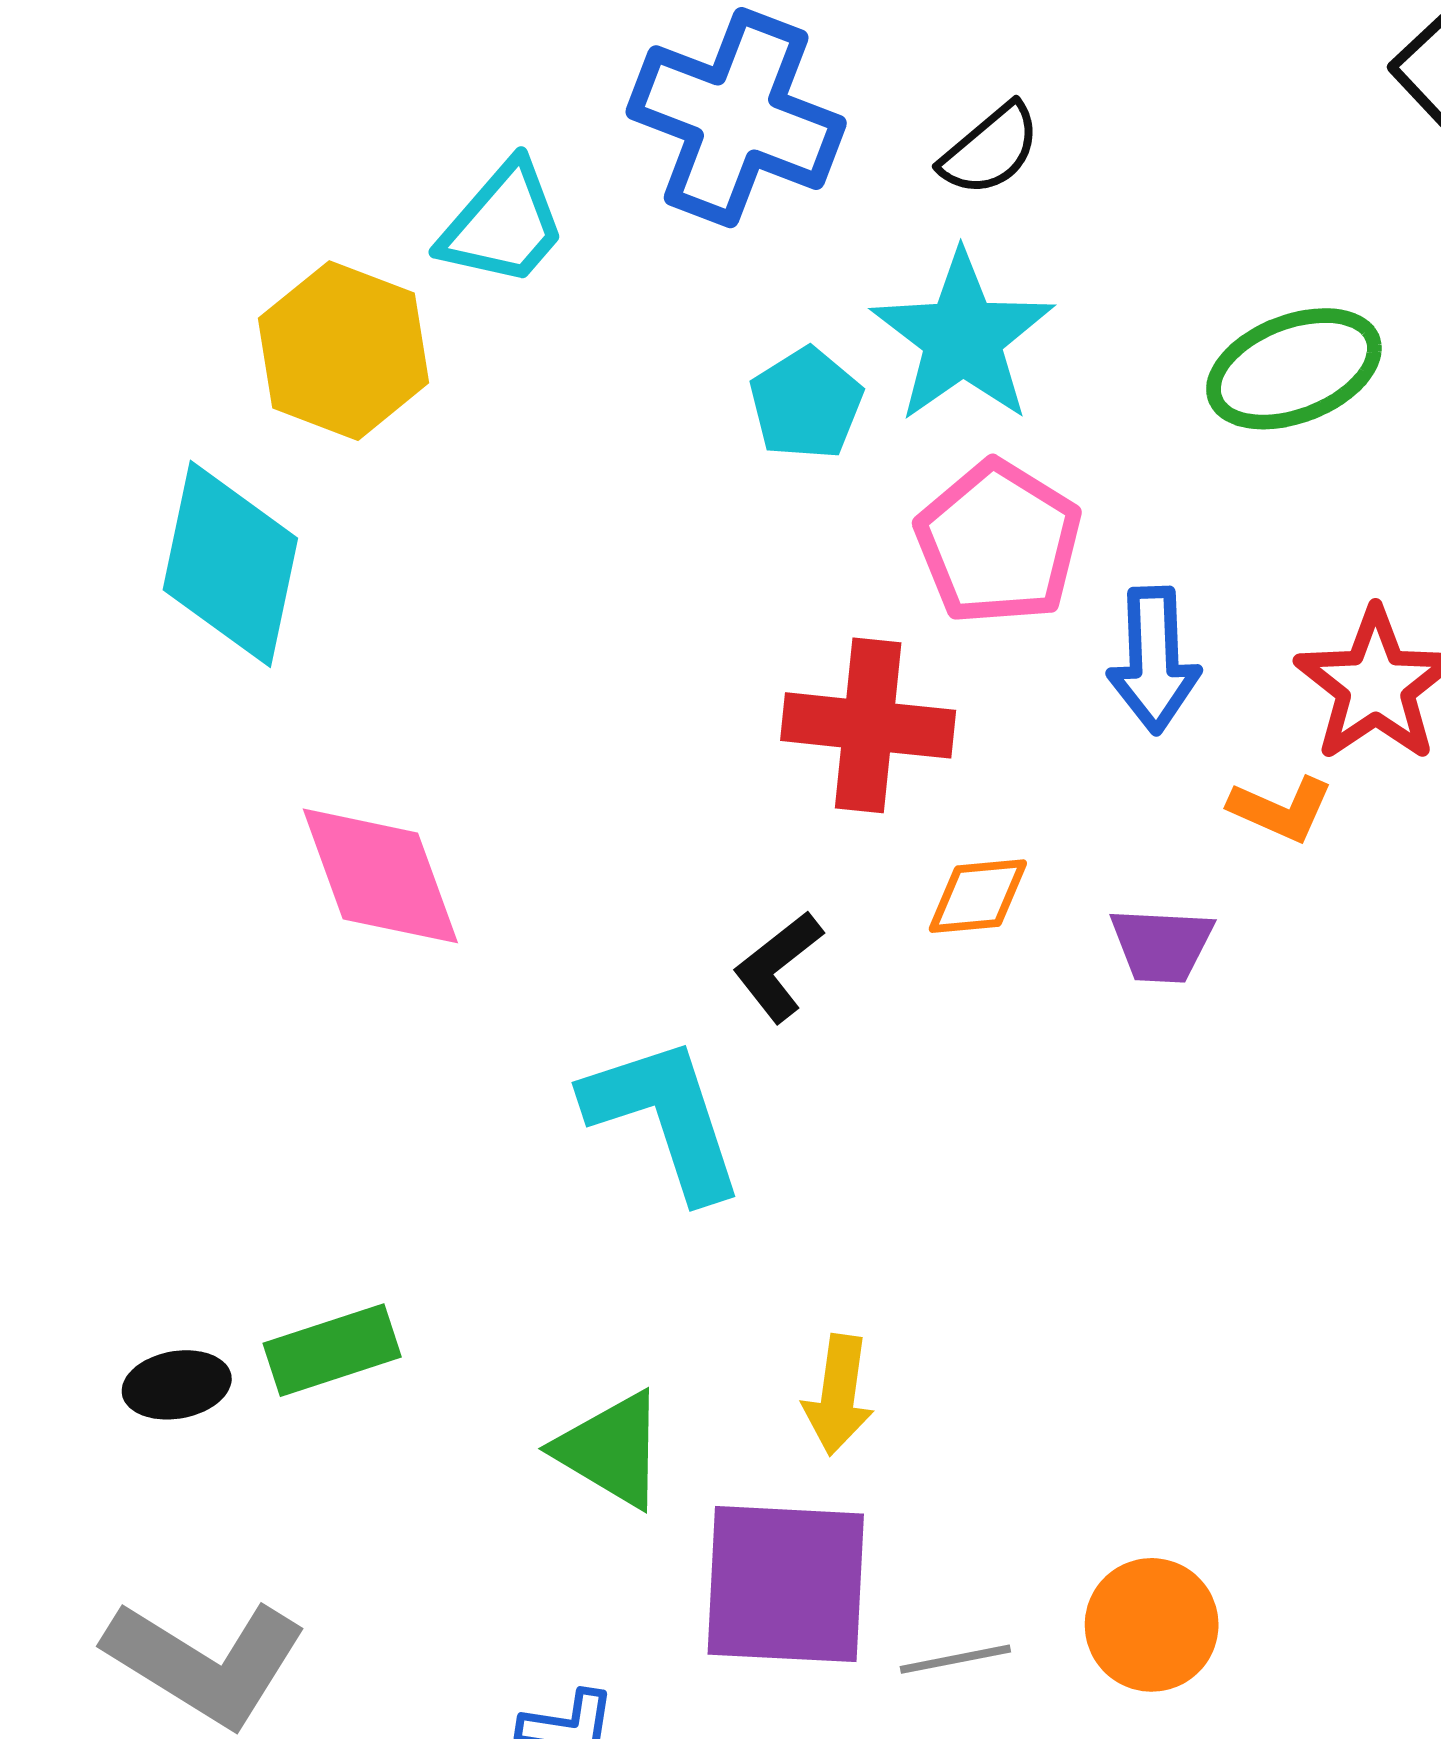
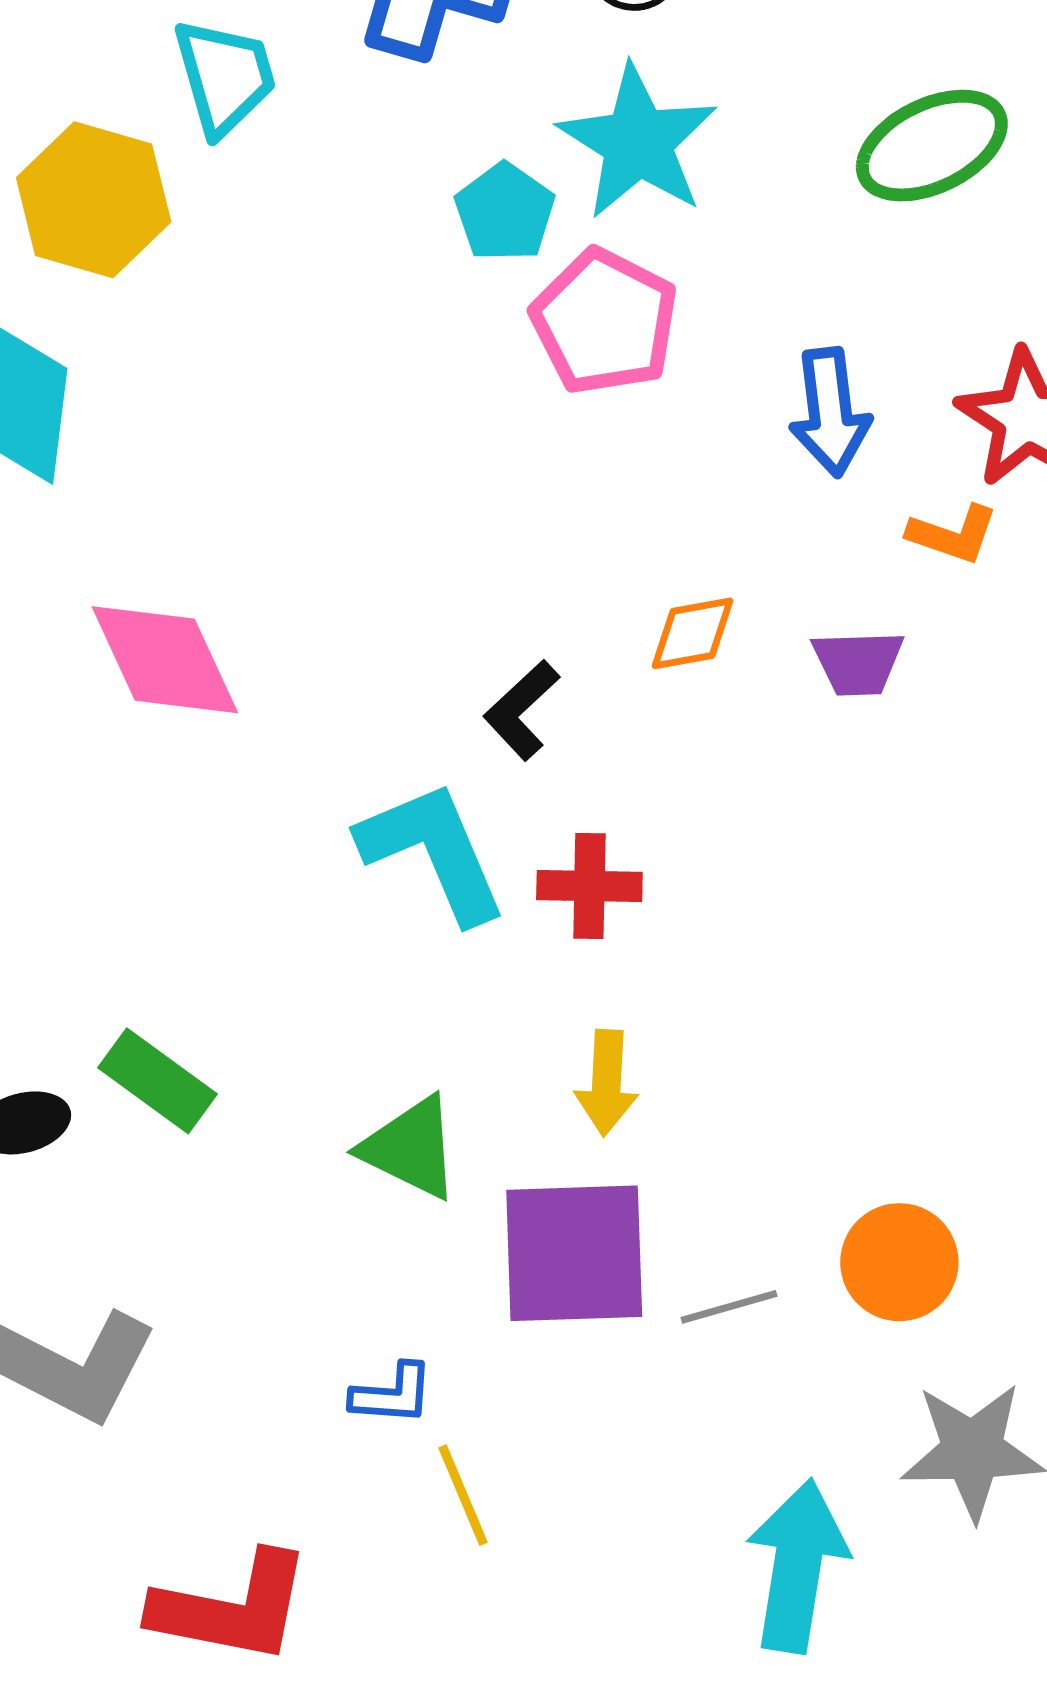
cyan trapezoid: (503, 224) -> (225, 77), turned -52
pink pentagon: (999, 543) -> (605, 322), moved
red cross: (868, 725) -> (589, 886), moved, size x0.7
green rectangle: (332, 1350) -> (157, 1081), turned 59

